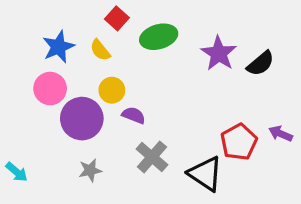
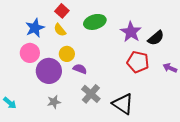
red square: (117, 18) -> (62, 11), moved
purple arrow: (281, 134) -> (170, 68), moved
red pentagon: (239, 142) -> (138, 62), moved, turned -30

